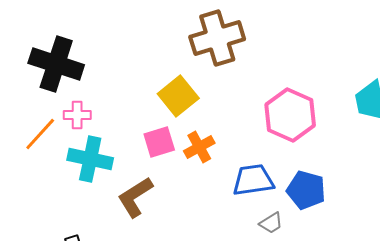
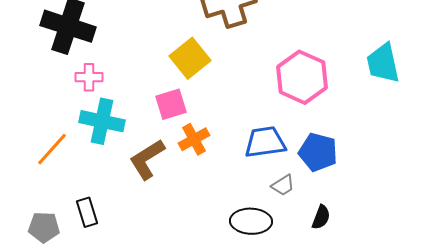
orange line: (40, 134) -> (52, 149), moved
orange cross: (199, 147) -> (194, 139), moved

